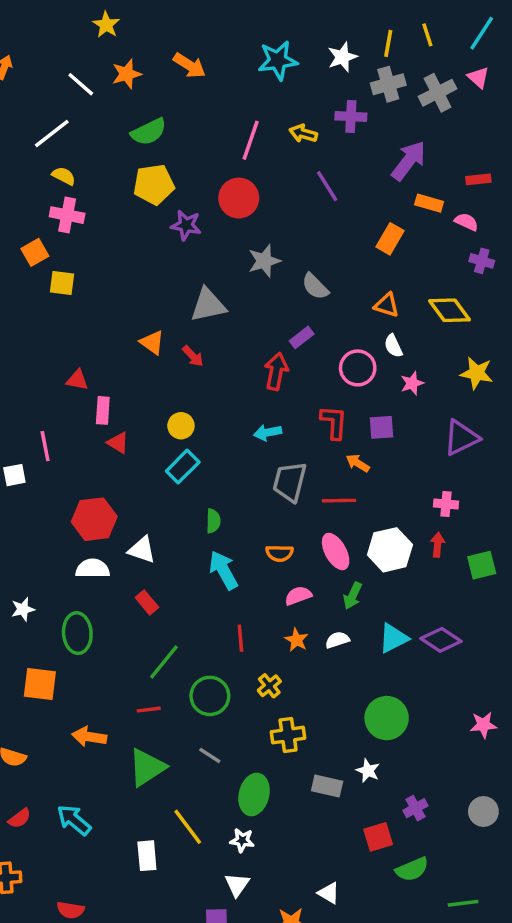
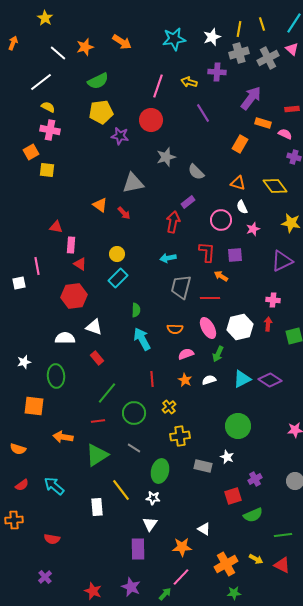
yellow star: (106, 25) -> (45, 18), moved
red hexagon: (94, 519) -> (74, 296), moved

